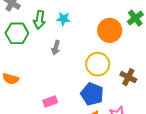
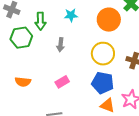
cyan star: (63, 19) -> (71, 15), moved
pink rectangle: (50, 101) -> (62, 82), moved

